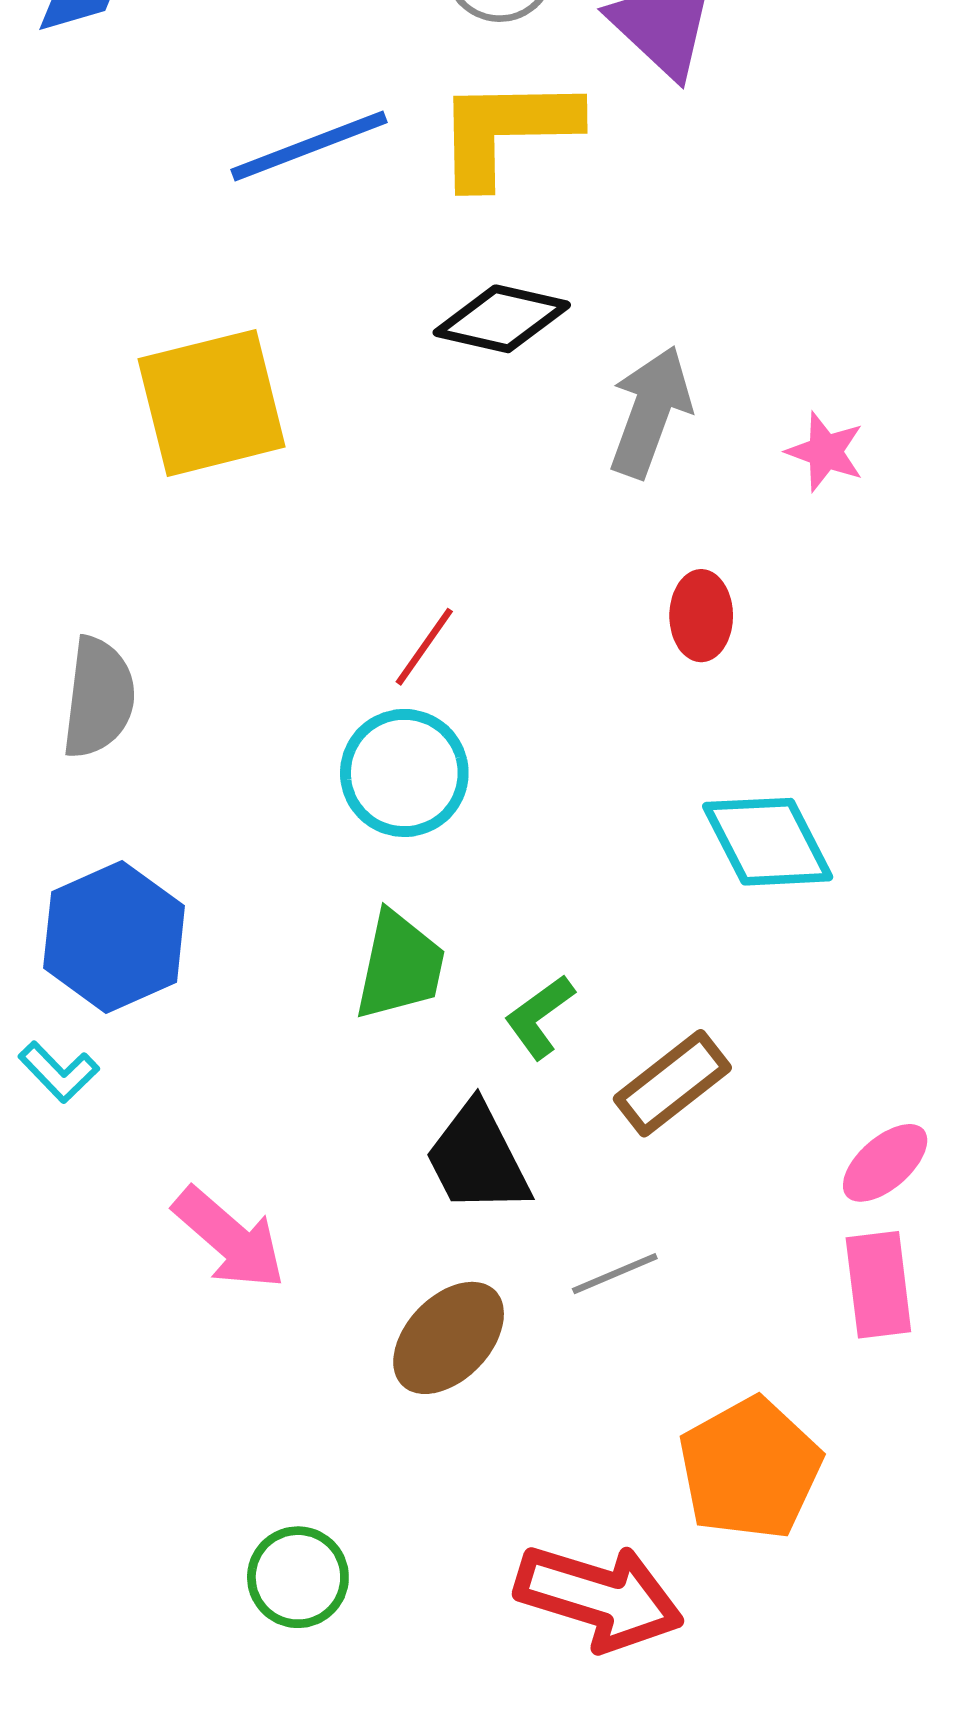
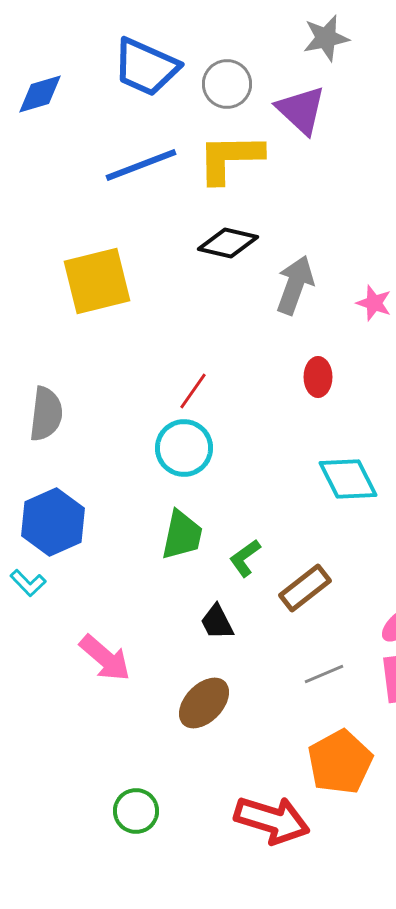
black trapezoid: (477, 1158) -> (217, 622), size x0.7
gray line: (615, 1274) -> (324, 674), moved

